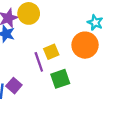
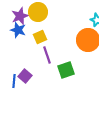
yellow square: (51, 52) -> (40, 37), moved

